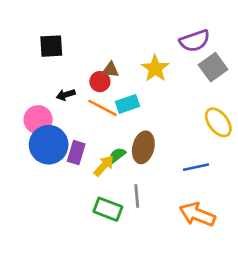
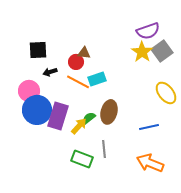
black square: (51, 46) -> (38, 50), moved
yellow star: (155, 68) -> (142, 52), moved
purple rectangle: (76, 153) -> (58, 116), size x1.5

